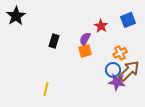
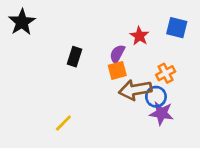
blue square: (128, 20) -> (177, 28), turned 35
brown arrow: (129, 71) -> (135, 90), moved, turned -145
yellow line: (46, 89) -> (63, 123), turned 32

